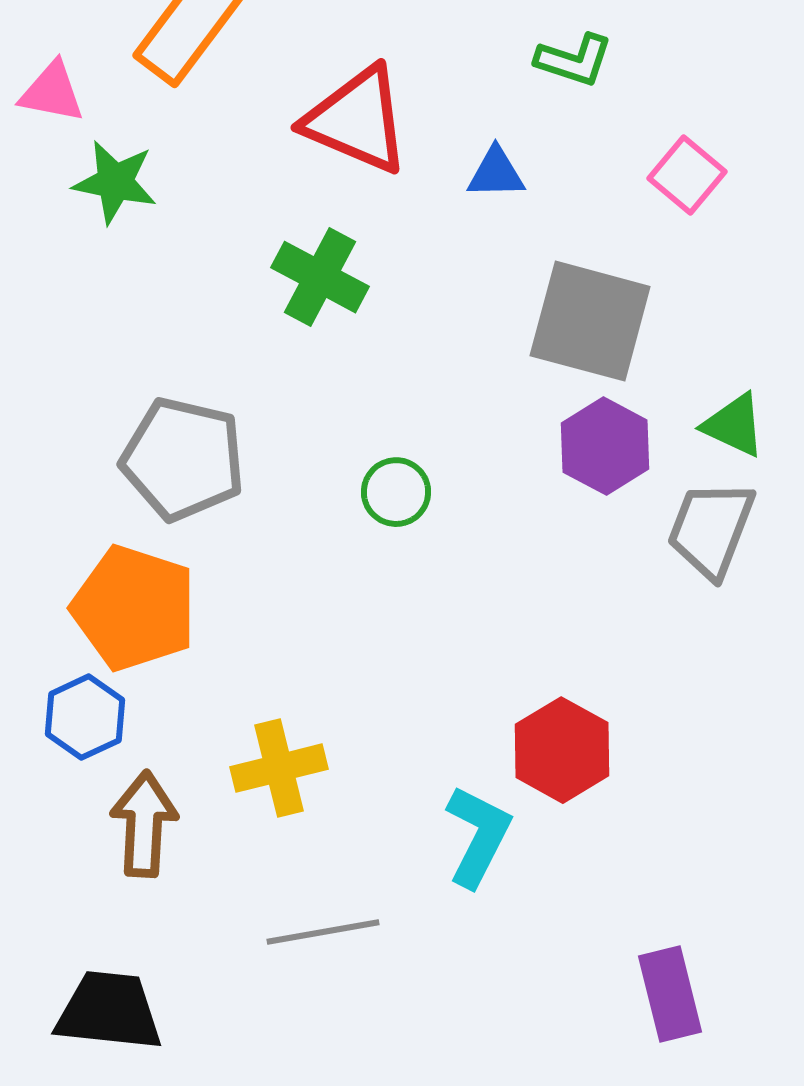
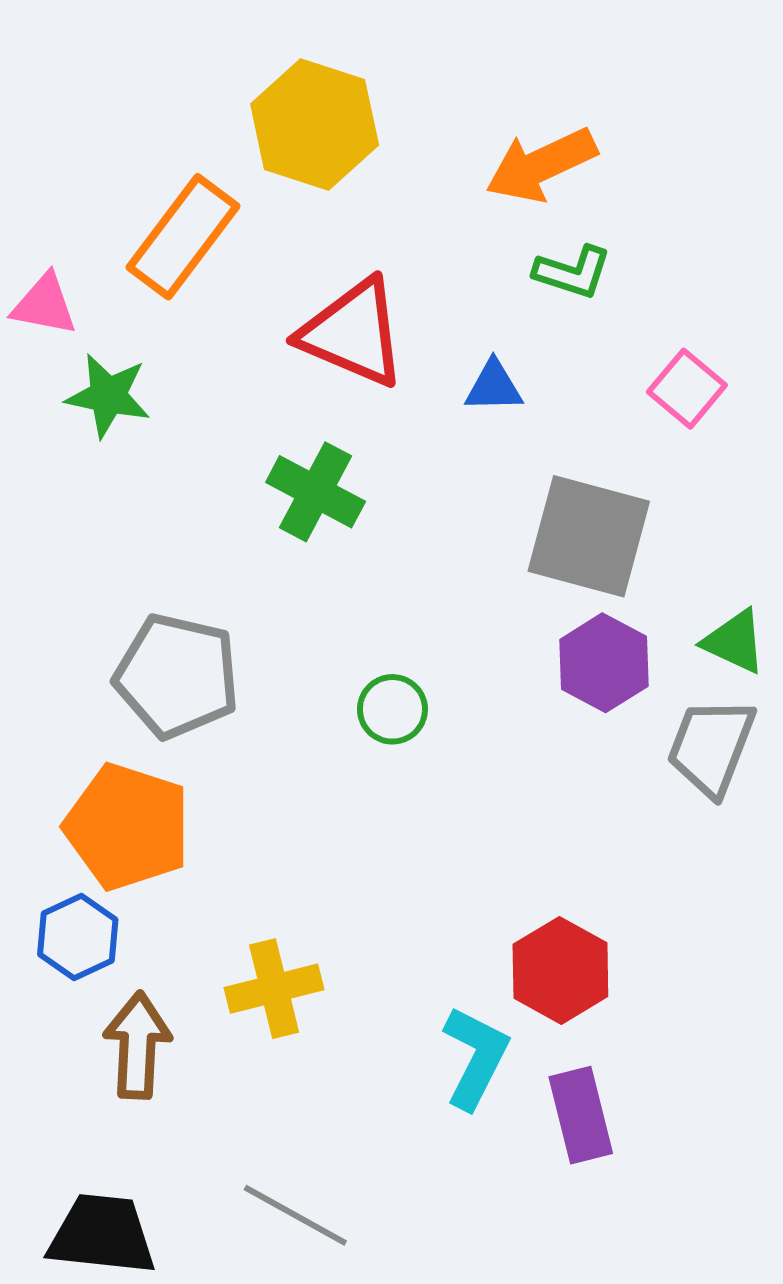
gray line: (323, 932) -> (295, 1215), moved, turned 39
purple rectangle: (670, 994) -> (581, 1115), moved

